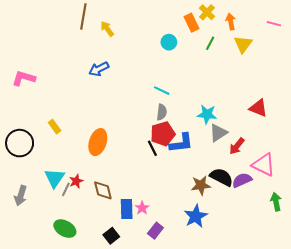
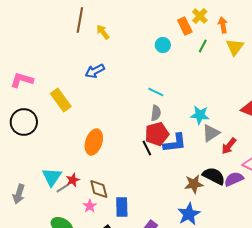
yellow rectangle: (55, 127) -> (61, 100), moved, size x1.6
black circle: (20, 143) -> (24, 122), moved
gray line: (66, 189) -> (63, 188), turned 32
pink star: (142, 208) -> (90, 206), moved

